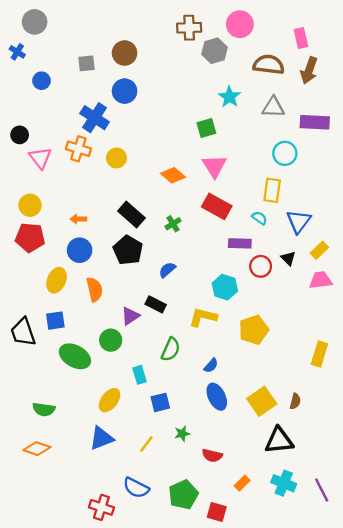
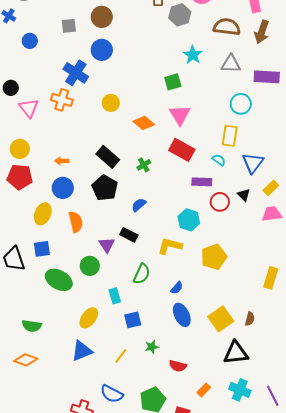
yellow circle: (116, 158) -> (111, 103), moved
purple triangle: (130, 316) -> (107, 245), turned -30

